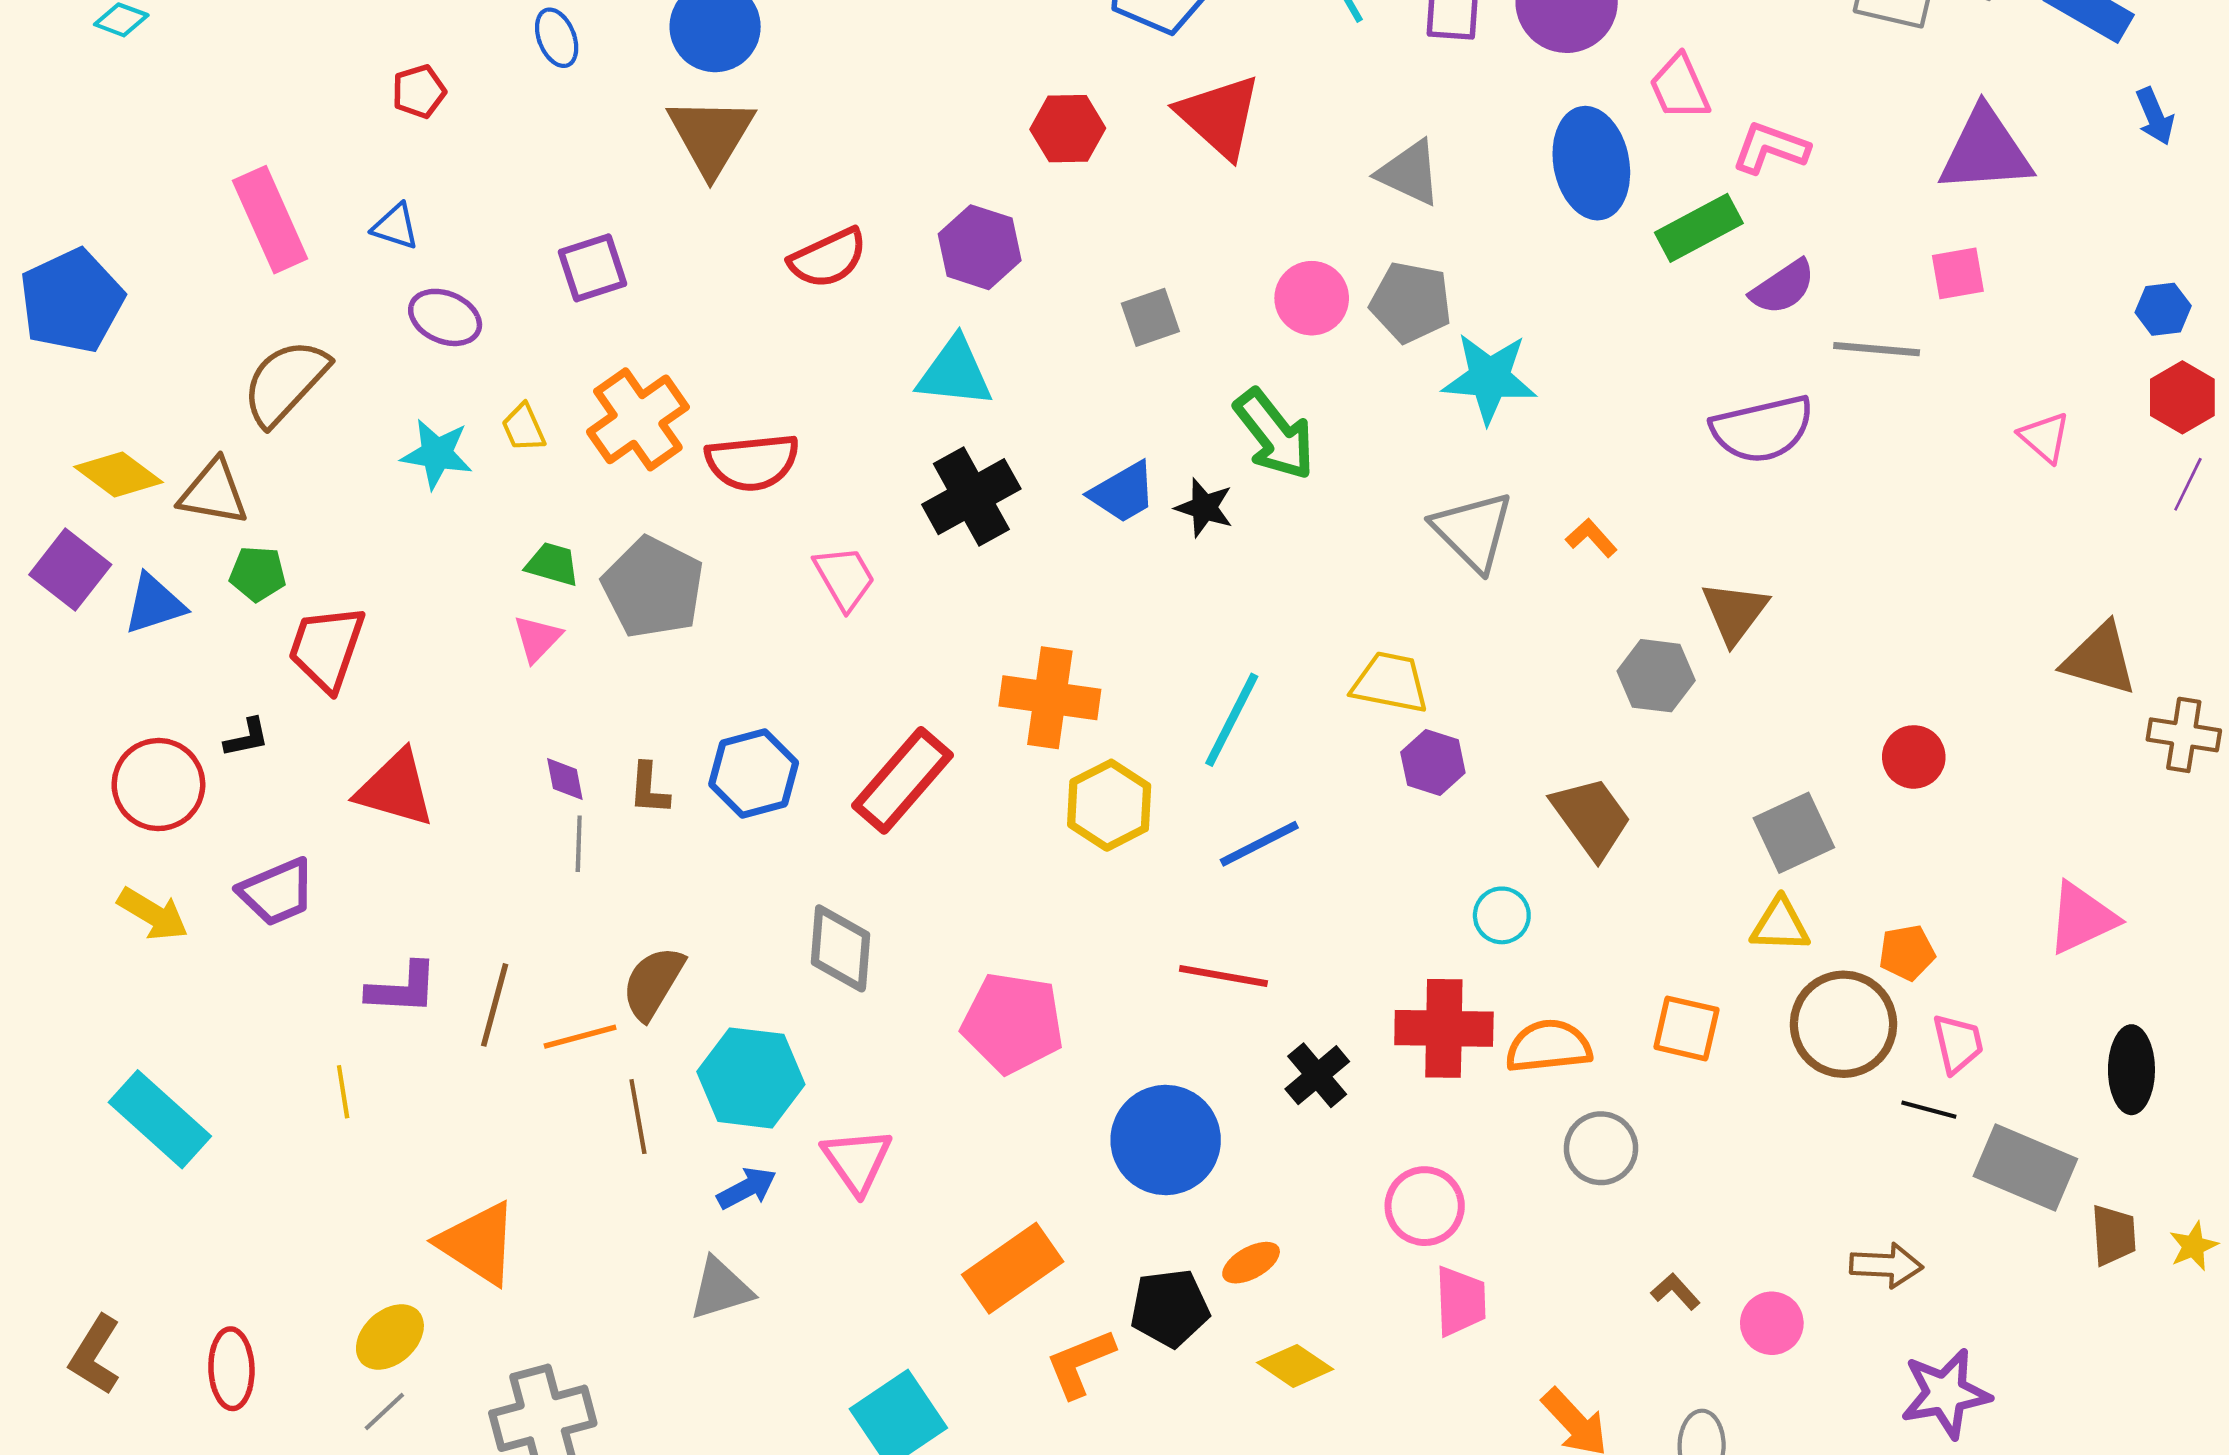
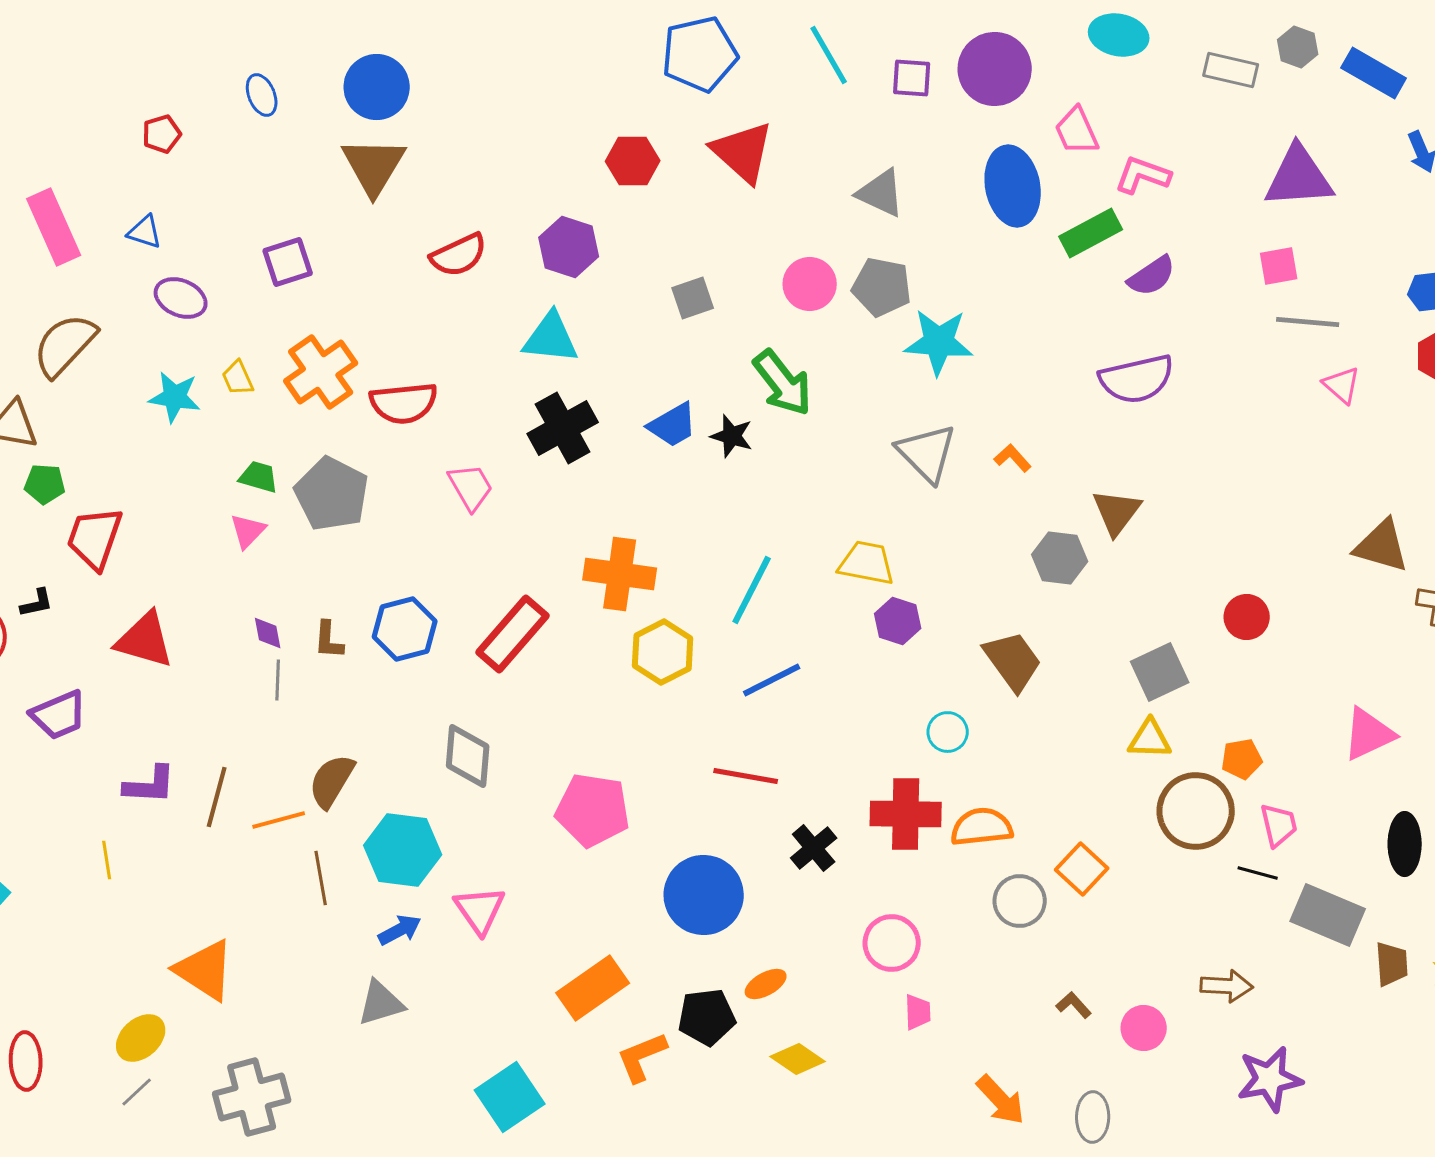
gray line: (1877, 349) -> (1308, 322), moved
orange square: (1686, 1028) -> (1082, 869), moved, turned 30
pink trapezoid: (1460, 1301) -> (918, 1012), size x0.7

